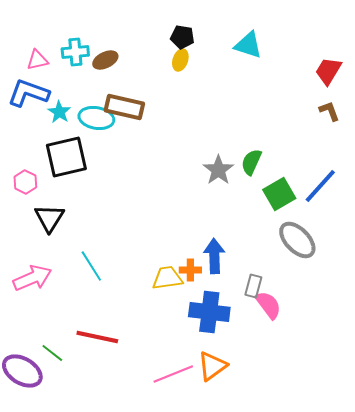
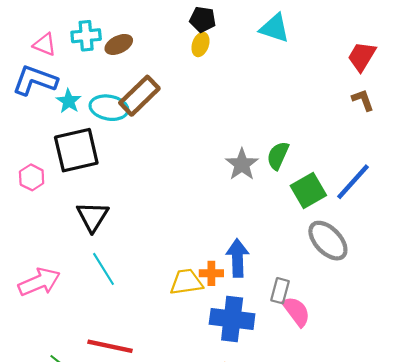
pink triangle: (37, 60) -> (45, 44), turned 35
brown rectangle: (124, 107) -> (139, 96), turned -57
black triangle: (49, 218) -> (93, 217), moved

